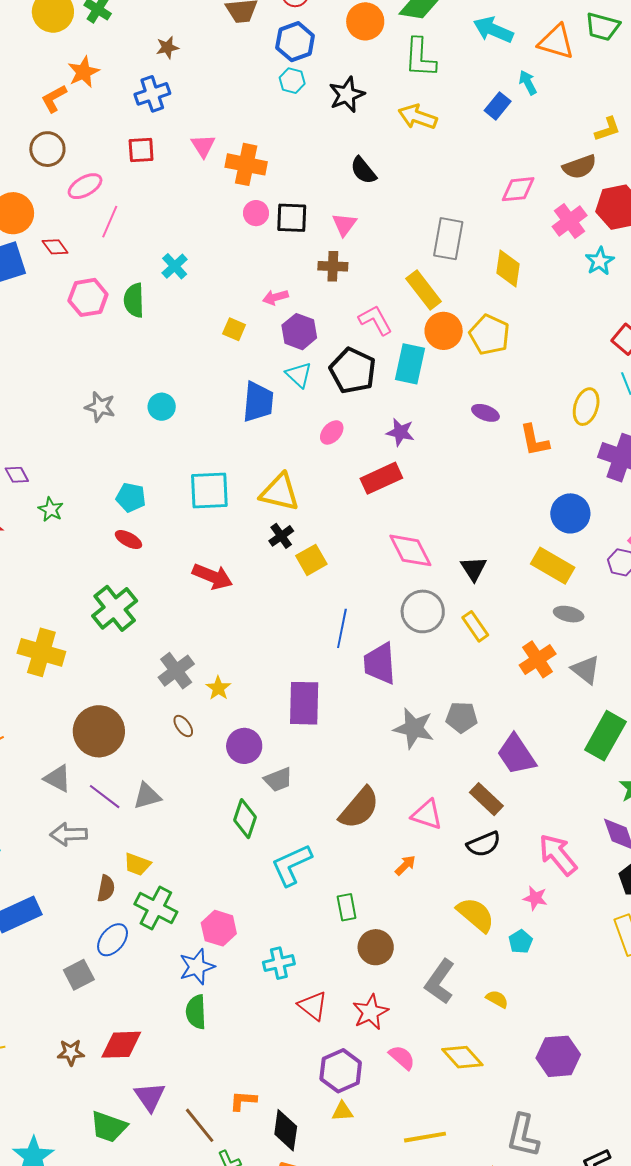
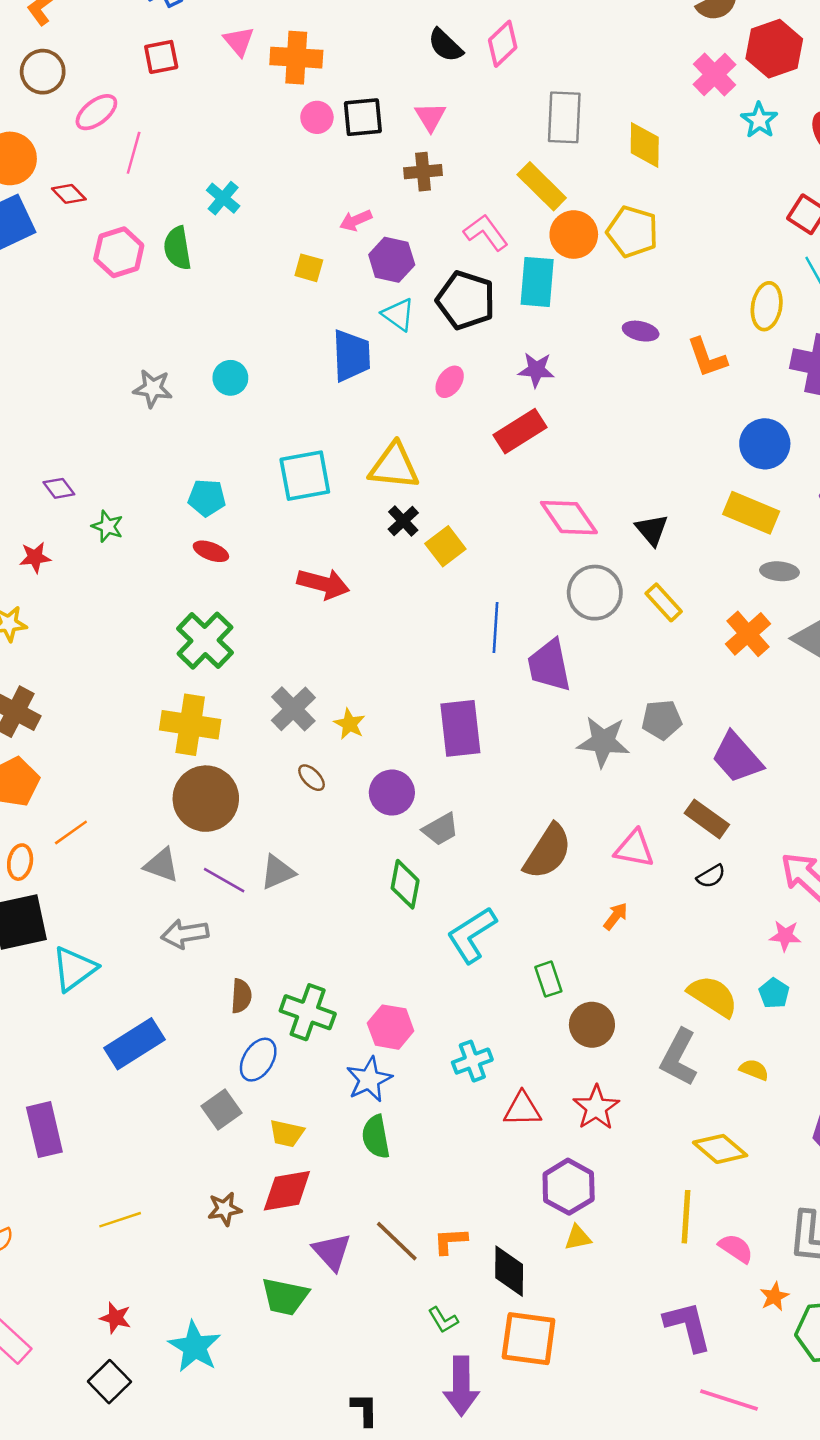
pink diamond: (518, 189) -> (503, 44), moved, turned -30
yellow cross: (41, 652) -> (190, 725), moved
black semicircle: (484, 844) -> (711, 876), size x0.7
yellow trapezoid: (137, 864) -> (287, 1133), moved
yellow semicircle: (476, 915) -> (713, 996), moved
red triangle: (313, 1006) -> (522, 1109), turned -32
pink semicircle: (402, 1057) -> (736, 1248), moved
brown line: (200, 1125) -> (397, 1241), moved
yellow line: (425, 1137) -> (686, 1217), moved, turned -69

